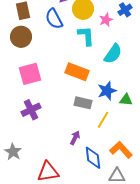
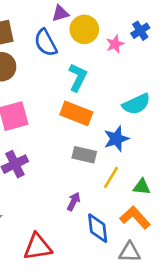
cyan L-shape: (86, 36) -> (78, 77), moved, turned 30
cyan semicircle: (113, 54) -> (136, 104), moved, turned 30
green triangle: (126, 100) -> (142, 187), moved

